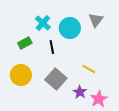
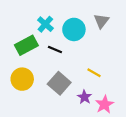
green rectangle: (25, 43) -> (26, 45), size x1.5
black line: (52, 47) -> (55, 50), turned -56

